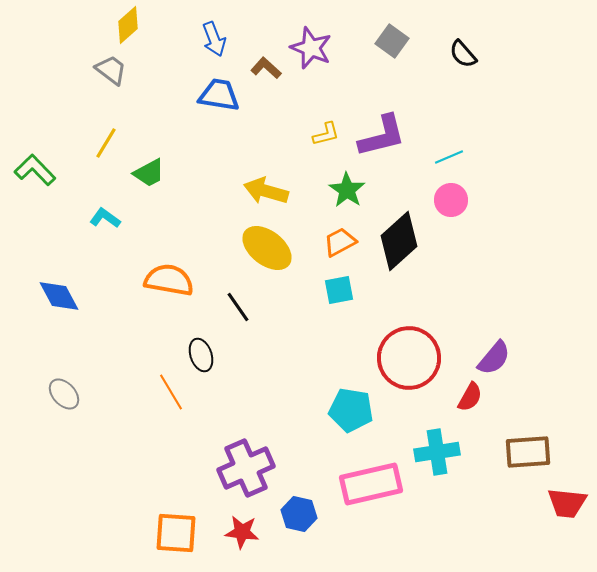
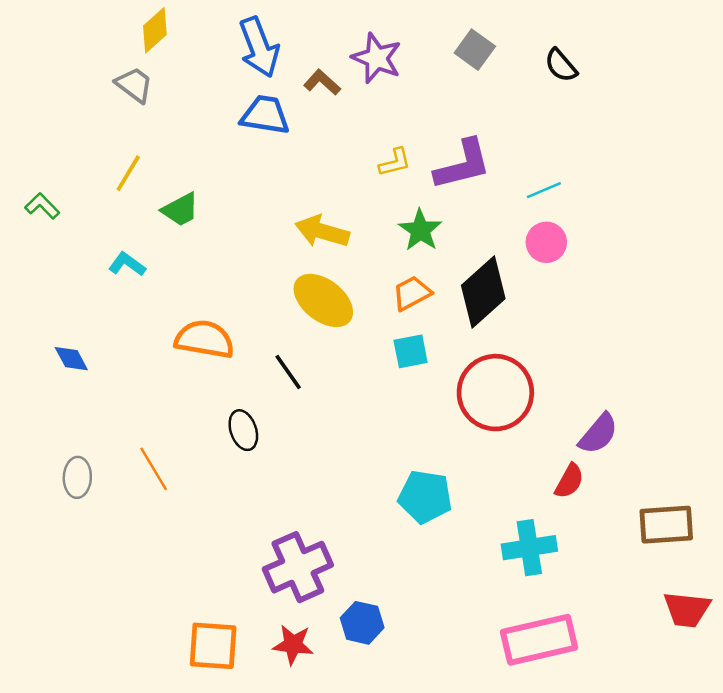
blue arrow: (214, 39) -> (259, 47), size x1.4
green L-shape: (35, 170) -> (42, 206), size x0.7
blue diamond: (59, 296) -> (71, 359), size x0.7
red circle: (409, 358) -> (495, 393), moved
orange line: (171, 392) -> (154, 469), moved
gray ellipse: (64, 394) -> (77, 477), turned 44
brown rectangle: (528, 452) -> (666, 525), moved
pink rectangle: (371, 484) -> (539, 640), moved

